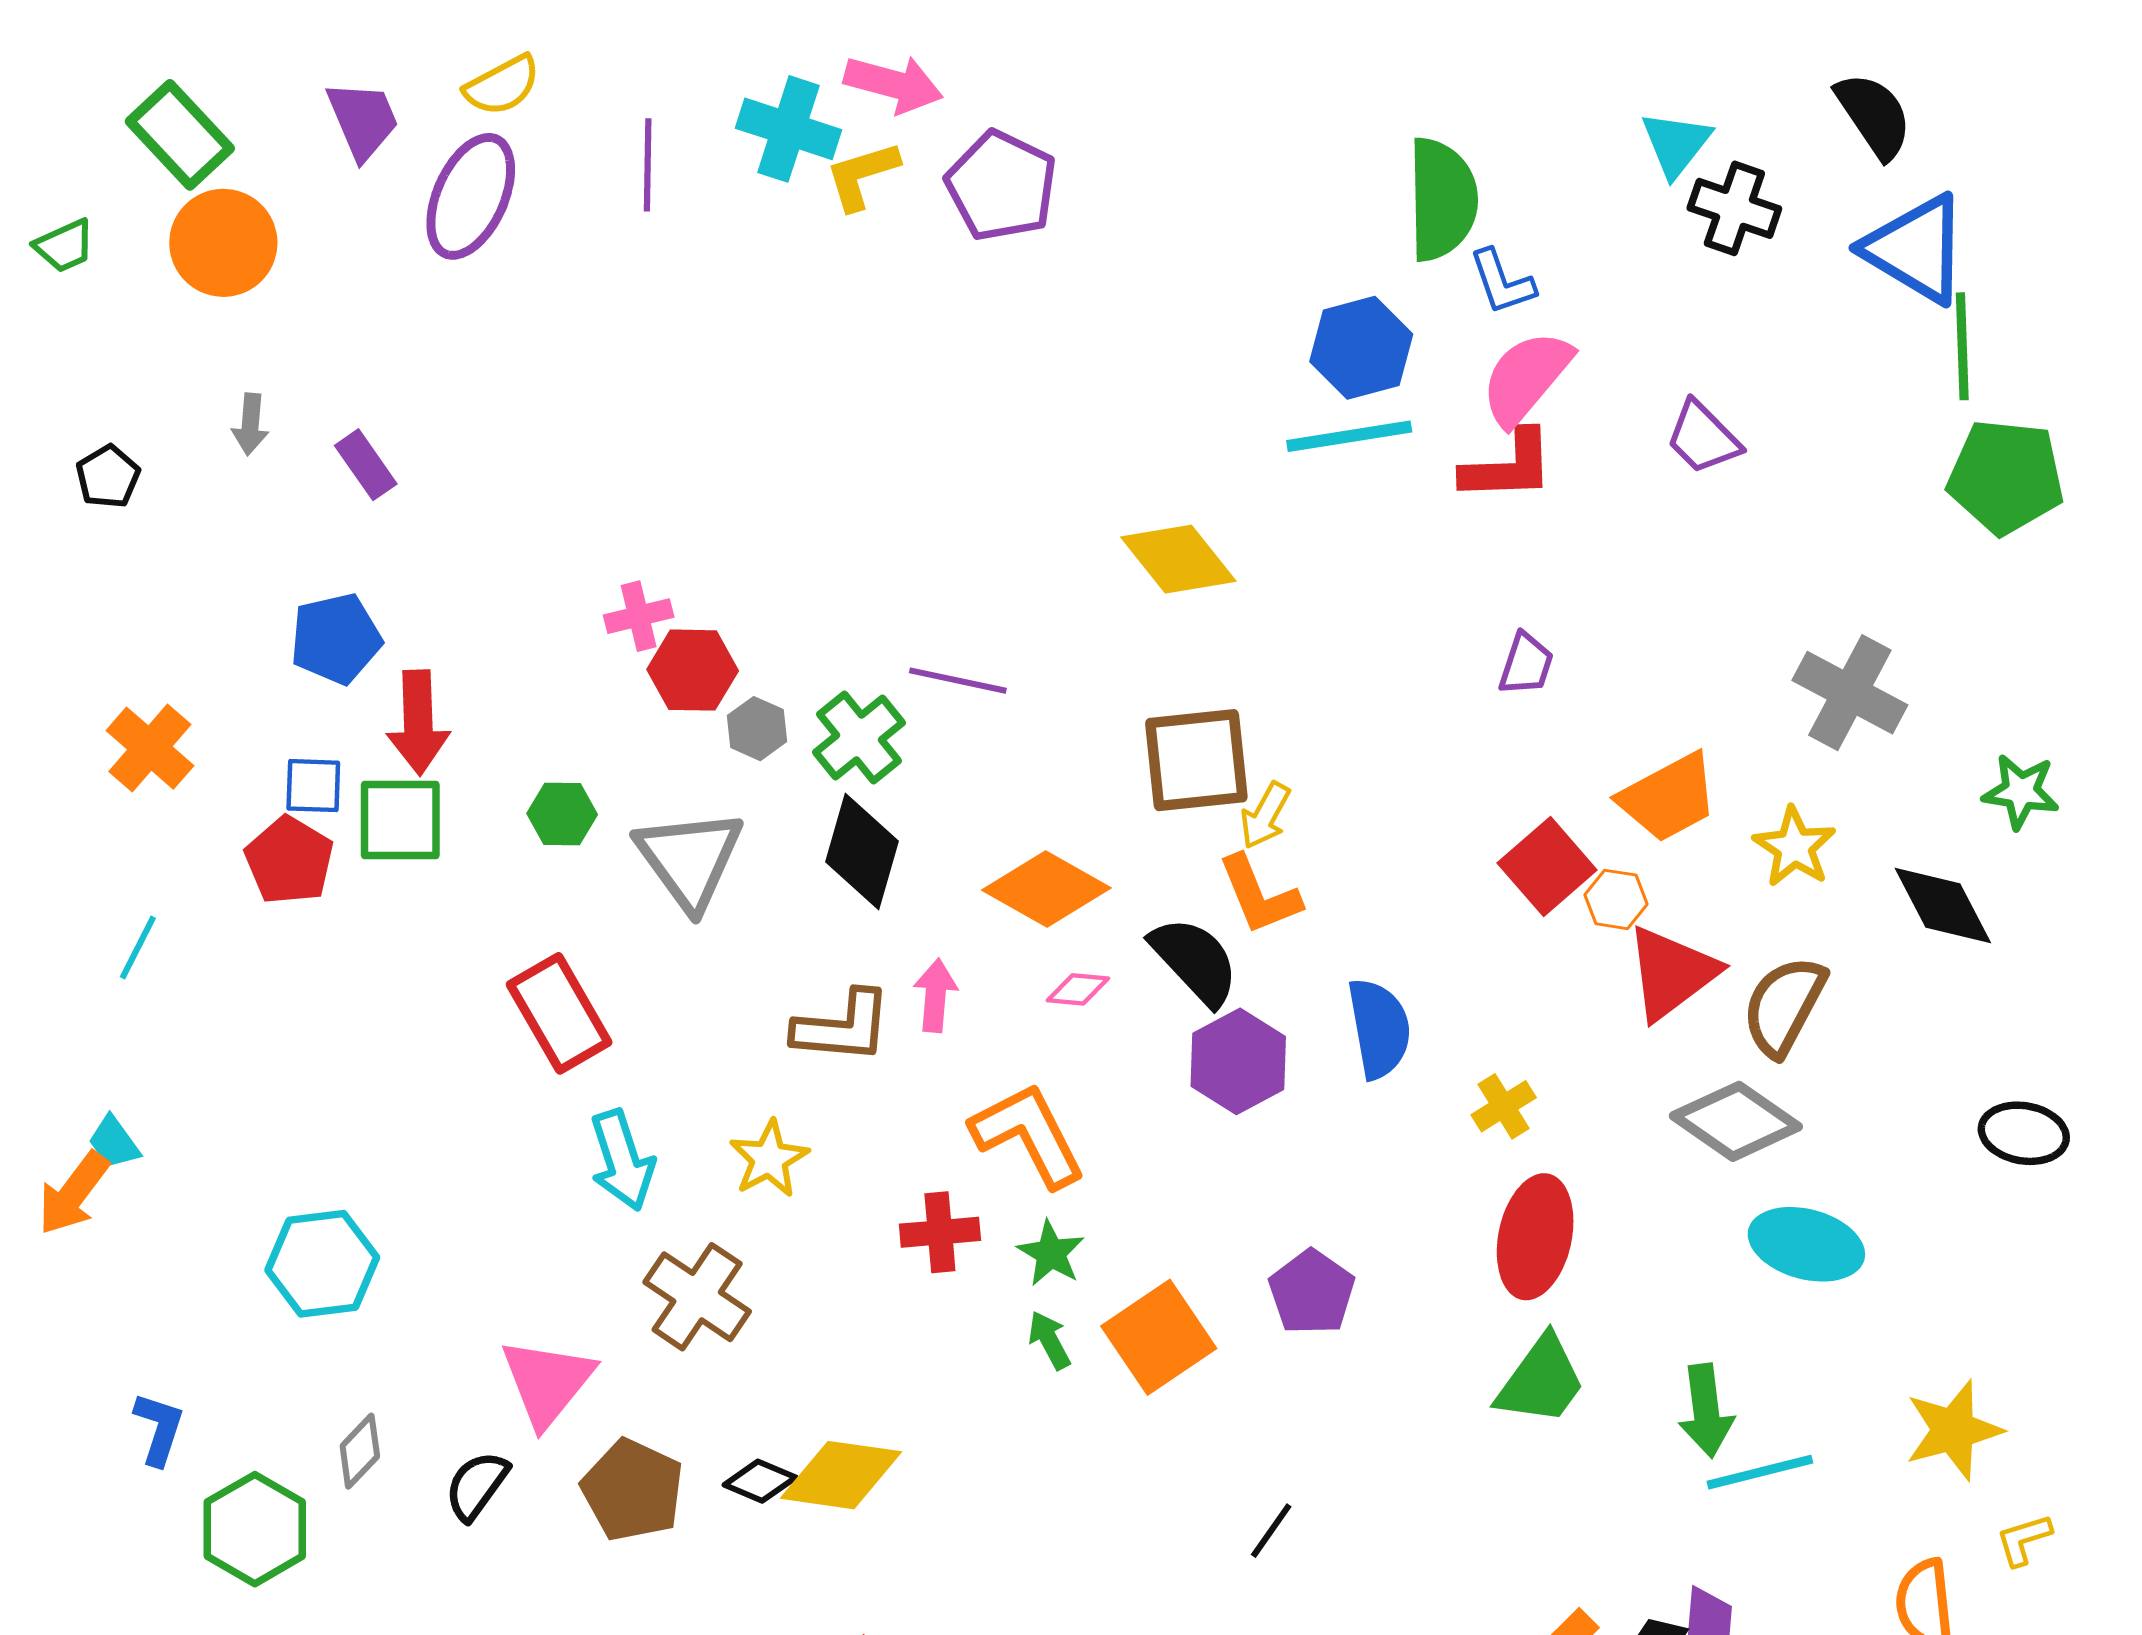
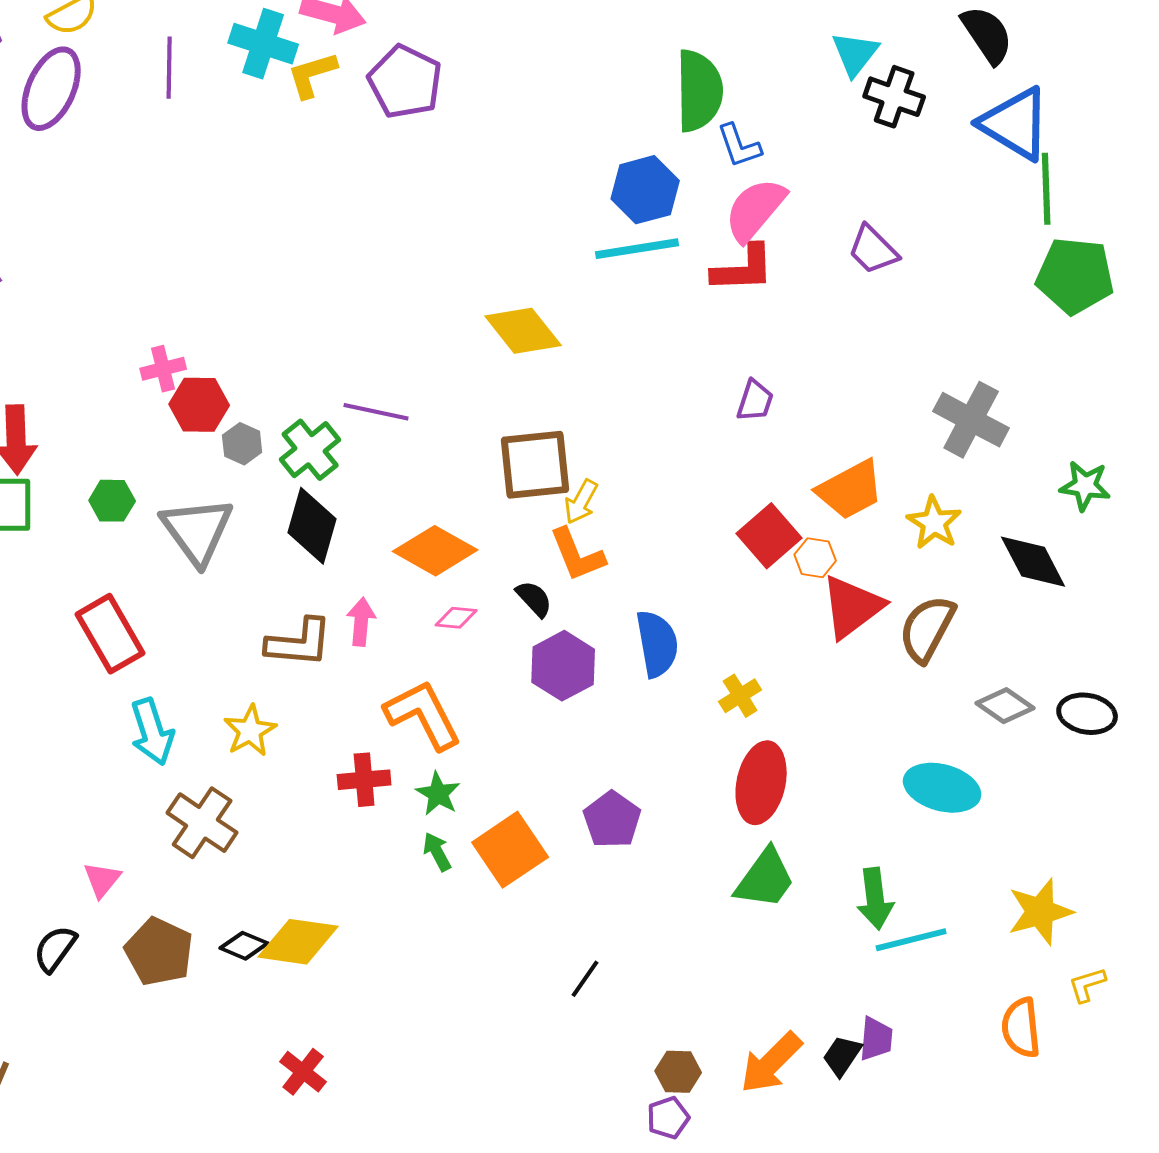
black semicircle: (1195, 961) -> (534, 599), size x0.6
gray diamond: (1736, 1121) -> (1005, 706), moved, size x0.7
pink triangle: (547, 1382) -> (102, 880), size x0.6

